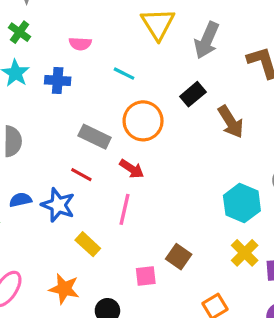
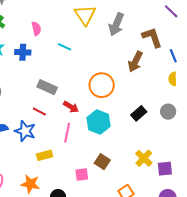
pink semicircle: (80, 44) -> (36, 29), turned -104
black rectangle: (193, 94) -> (139, 113), moved
orange circle: (143, 121) -> (102, 85), moved
brown arrow: (231, 122) -> (135, 62), moved, turned 60
cyan hexagon: (242, 203) -> (99, 122), moved
yellow rectangle: (88, 244) -> (45, 155), turned -56

